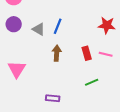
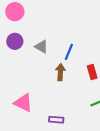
blue line: (58, 26) -> (69, 52), moved
pink triangle: (17, 69) -> (23, 103), moved, turned -36

